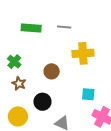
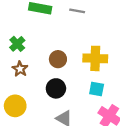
yellow cross: (83, 53) -> (95, 58), moved
black circle: (42, 102) -> (56, 88), moved

